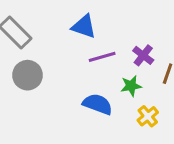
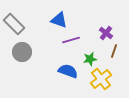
purple cross: (143, 55) -> (106, 33), moved
yellow cross: (148, 116) -> (101, 79), size x1.5

